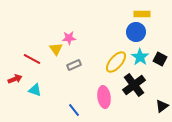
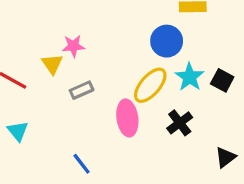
blue circle: (136, 32) -> (167, 41), moved
black cross: (134, 85) -> (180, 123), size x0.7
cyan triangle: (35, 90) -> (18, 131), turned 32
pink ellipse: (104, 97) -> (127, 118), moved

